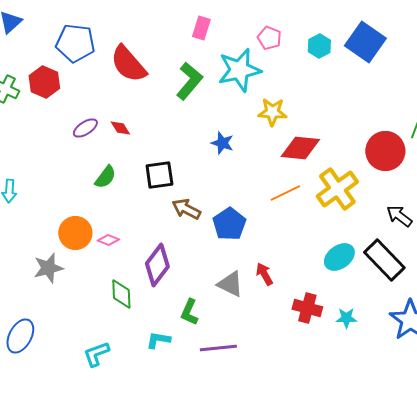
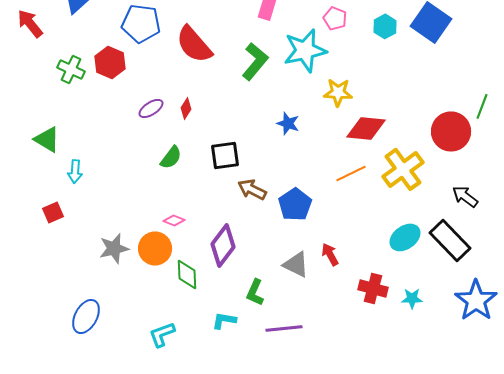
red diamond: (120, 128) -> (186, 108), turned 65
orange circle: (75, 233) -> (155, 248), moved

